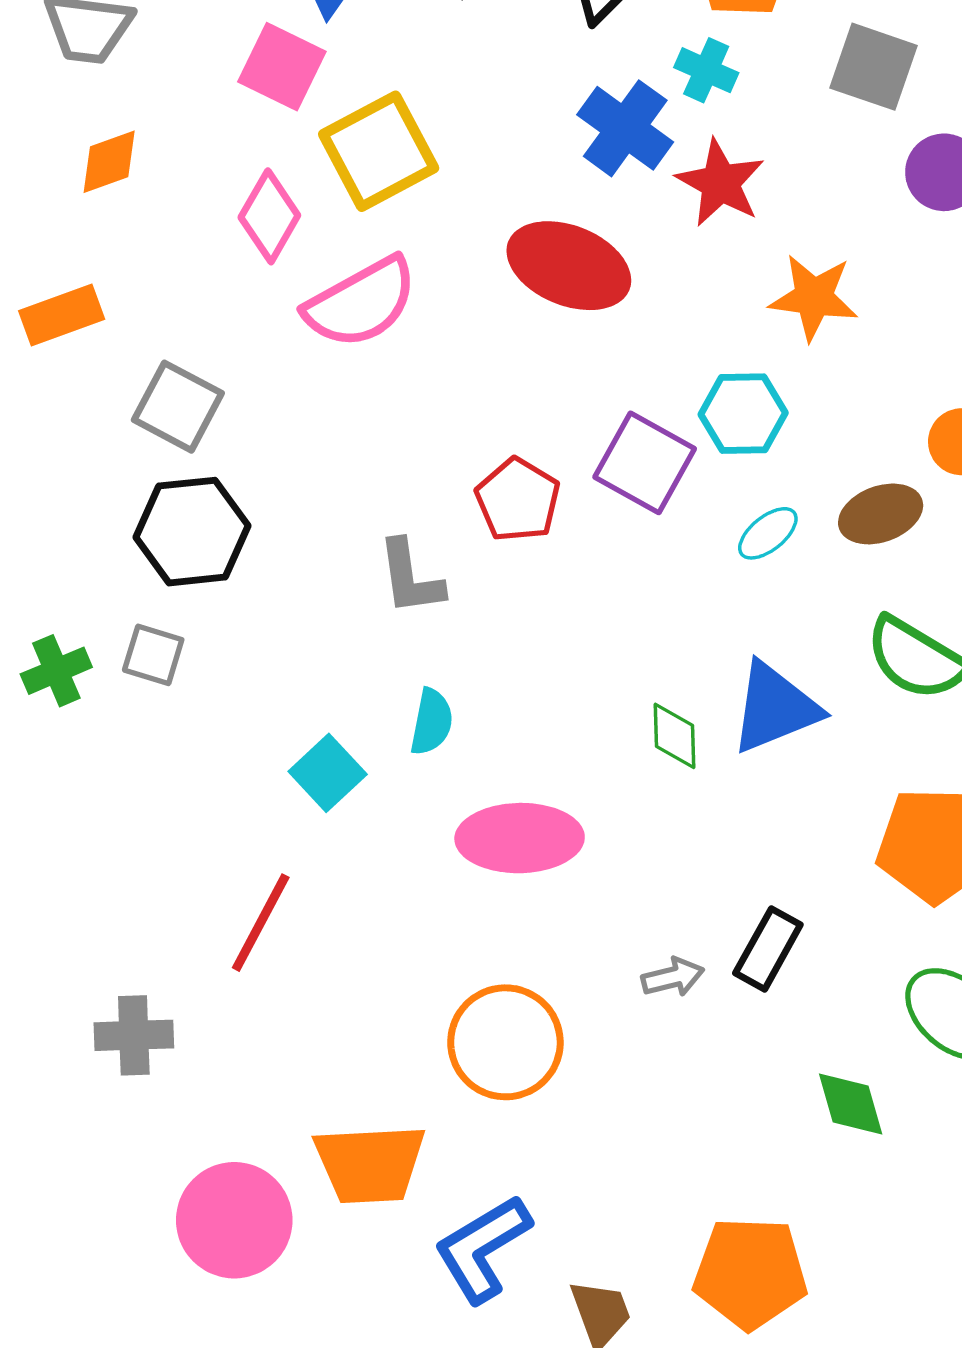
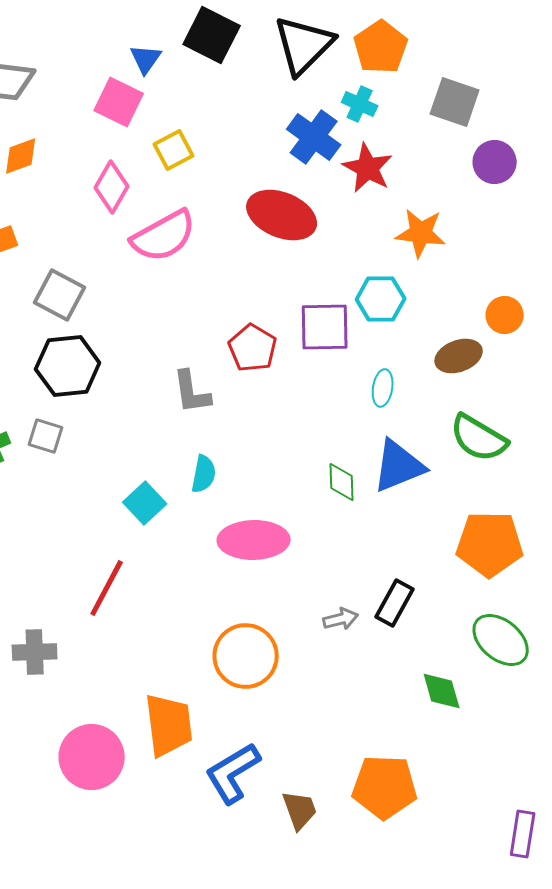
yellow square: (379, 151) -> (174, 150), size x0.6
purple square: (645, 463) -> (325, 327), turned -30
cyan ellipse: (768, 533) -> (383, 388), moved, turned -42
orange trapezoid: (370, 1164) -> (169, 725), turned -94

